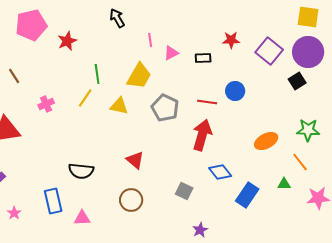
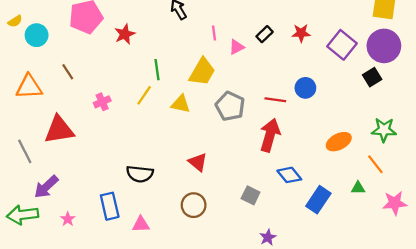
black rectangle: (203, 58) -> (265, 34), moved, turned -42

